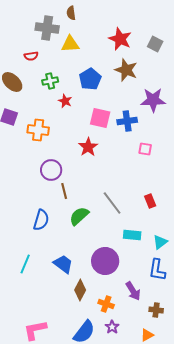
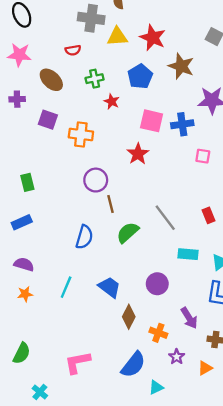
red star: (120, 39) -> (153, 38), moved
purple circle: (105, 261) -> (157, 284), size x0.7
purple star: (112, 327) -> (177, 357), moved

